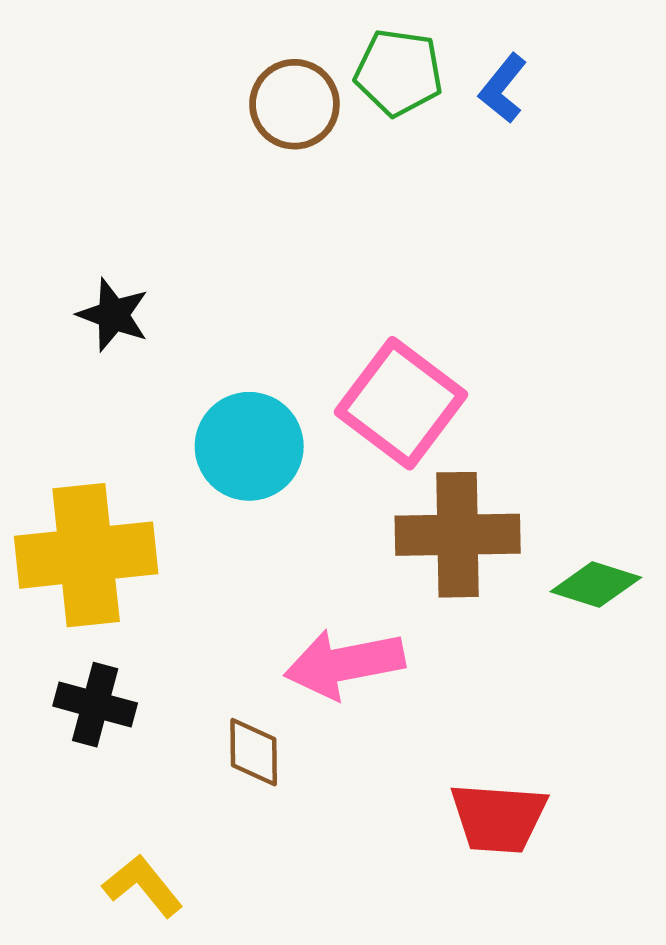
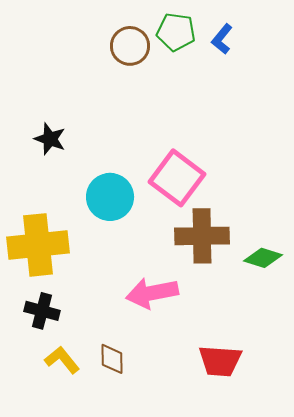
brown diamond: (254, 752) -> (112, 359), moved
yellow L-shape: (143, 886) -> (62, 360), moved

